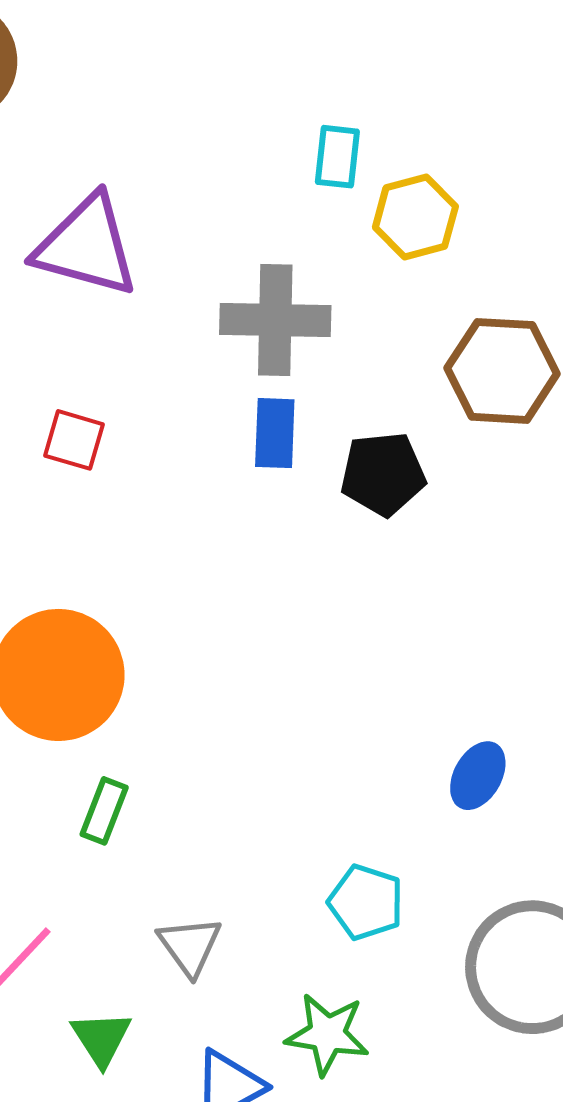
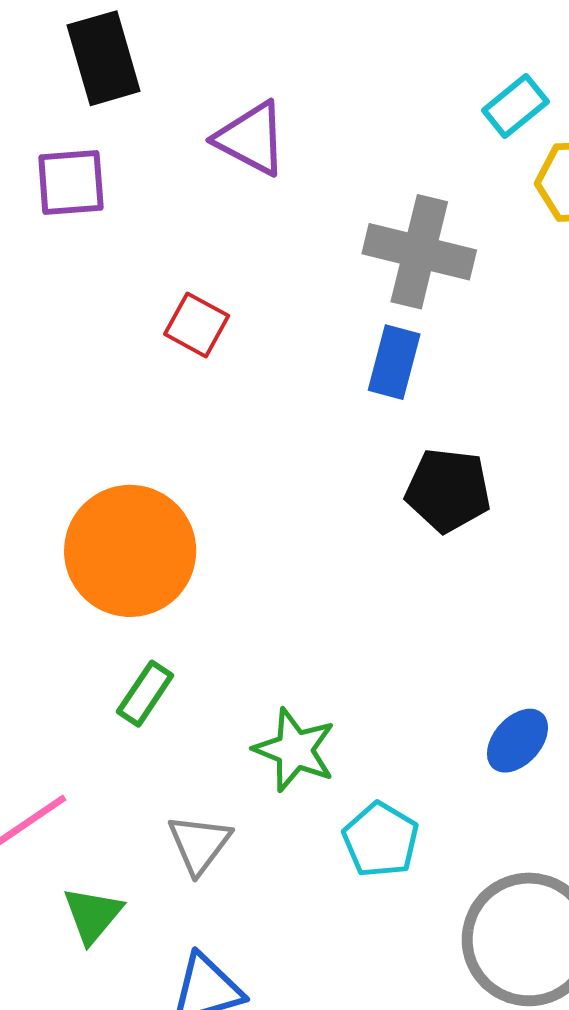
cyan rectangle: (337, 157) -> (515, 106), turned 32
purple triangle: (86, 246) -> (251, 139), size x0.7
black pentagon: (383, 474) -> (448, 490), moved
green star: (327, 1034) -> (295, 750), moved

